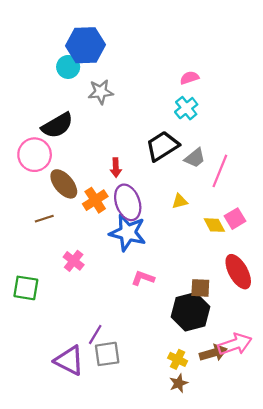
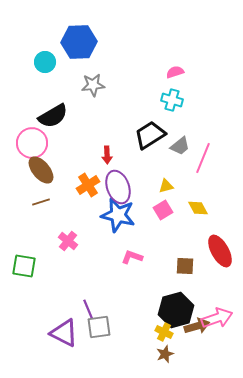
cyan circle: (68, 67) -> (45, 62), moved
cyan cross: (186, 108) -> (172, 100), turned -35
brown ellipse: (64, 184) -> (41, 170), moved
pink square: (235, 219) -> (163, 210), moved
black hexagon: (191, 312) -> (176, 310), moved
purple line: (95, 334) -> (88, 309), turned -54

